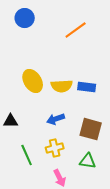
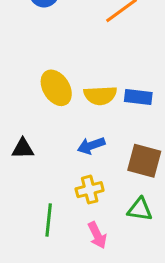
green line: (27, 155) -> (49, 220), moved, turned 30

